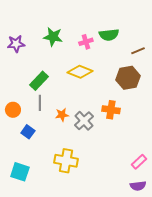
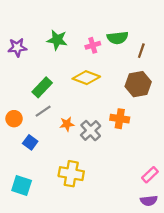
brown line: (138, 51) -> (141, 51), moved, turned -48
gray line: (40, 103) -> (43, 111), turned 56

